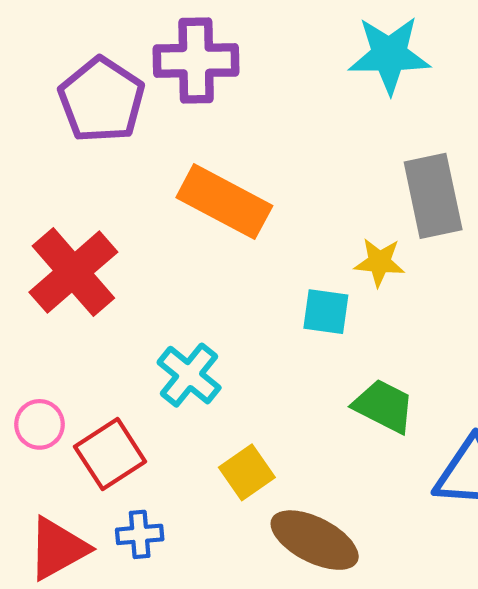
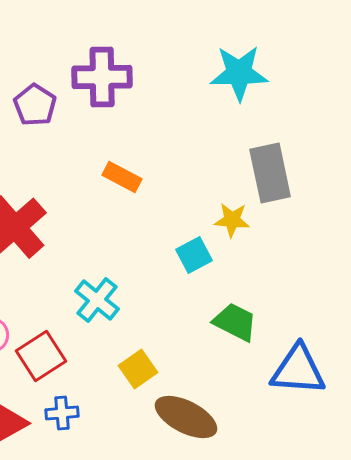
purple pentagon: (102, 100) -> (35, 105), size x0.7
orange rectangle: (224, 202) -> (122, 177), size x0.6
cyan square: (326, 312) -> (194, 255), turned -36

